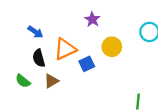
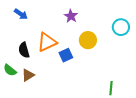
blue arrow: (35, 32) -> (21, 14), moved
brown triangle: (51, 81) -> (28, 75), moved

